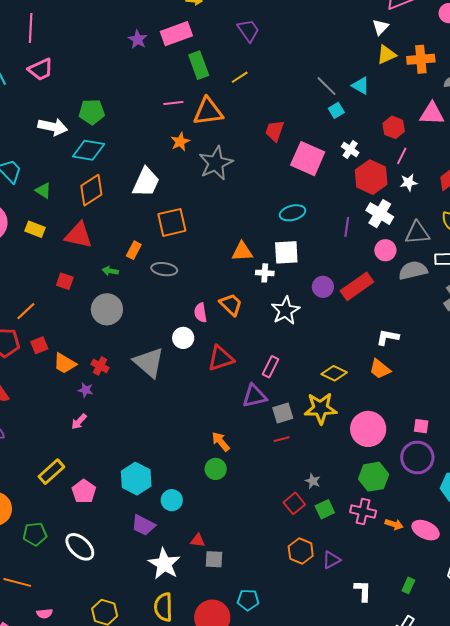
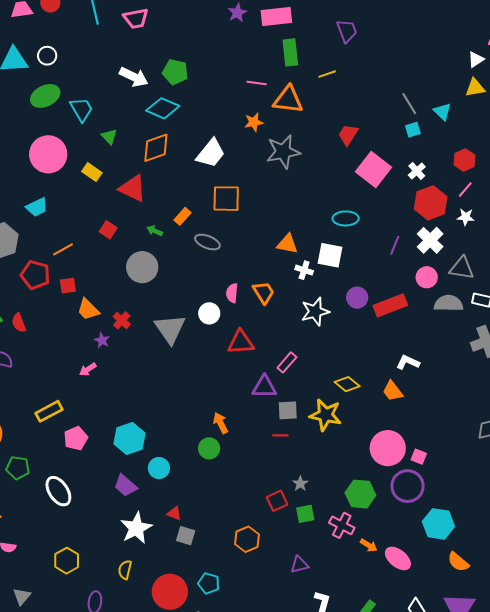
pink circle: (368, 429) -> (388, 448), moved
orange hexagon: (301, 551) -> (247, 539), moved
yellow semicircle: (163, 607) -> (125, 570), size x0.7

